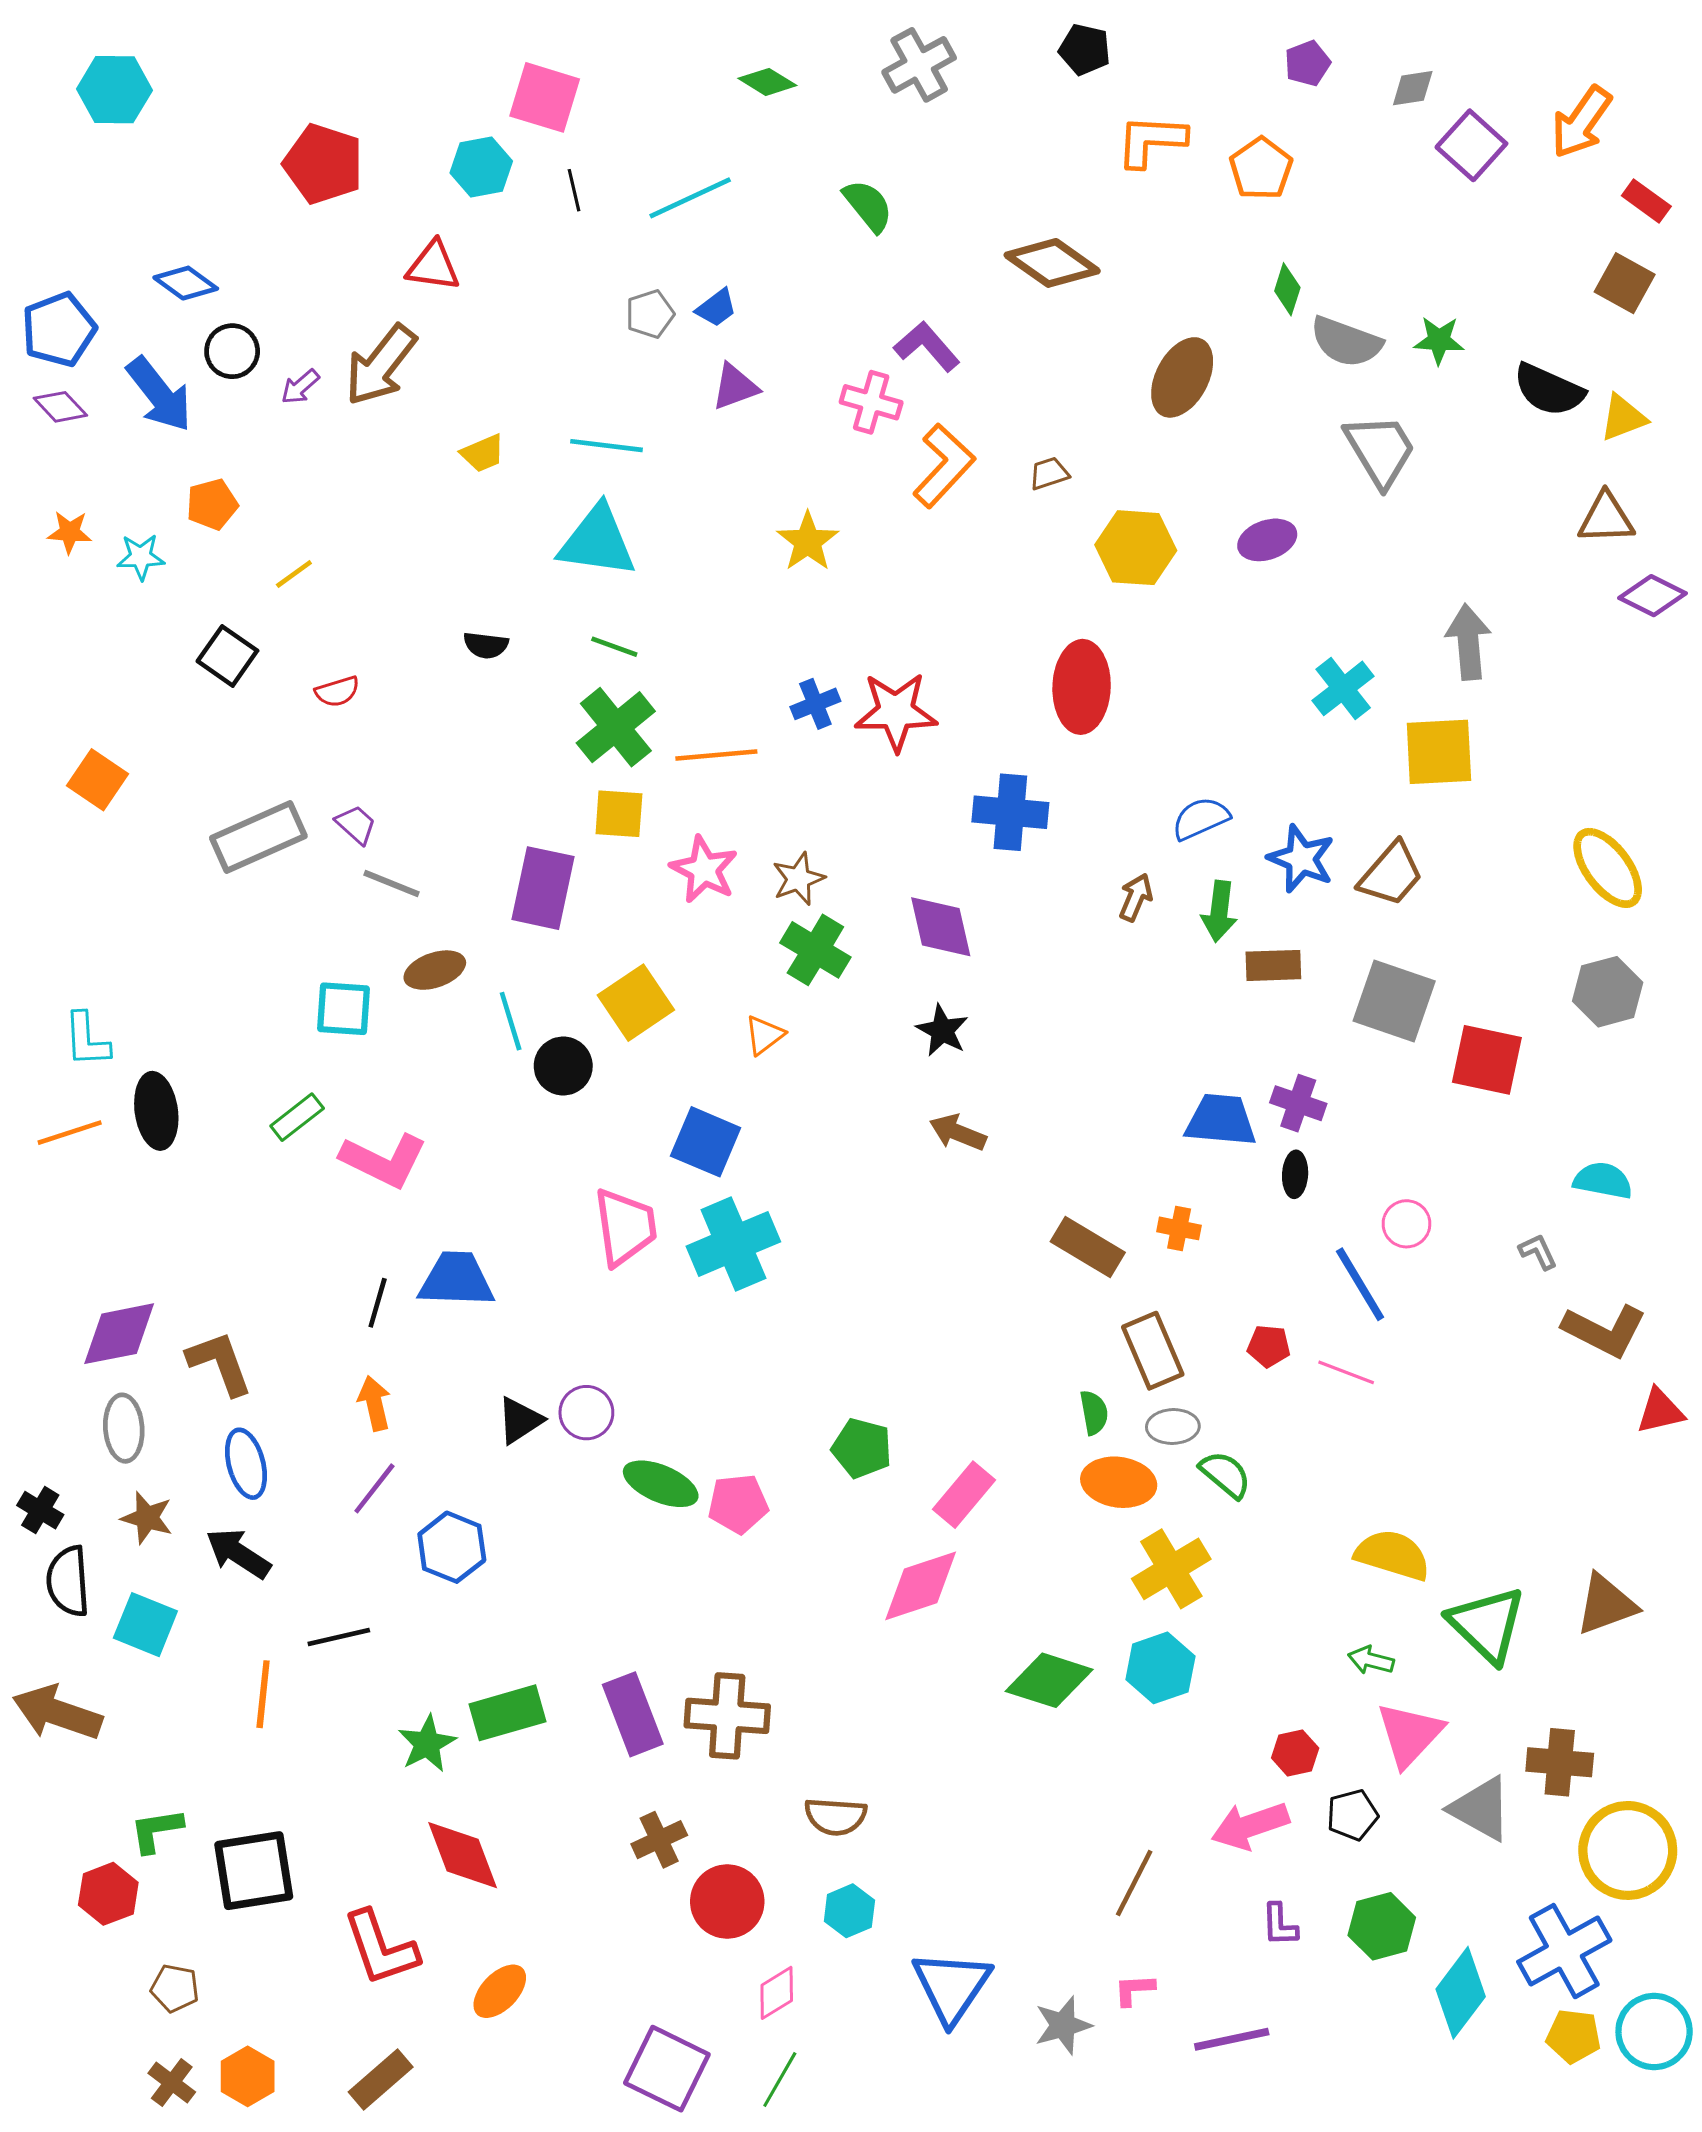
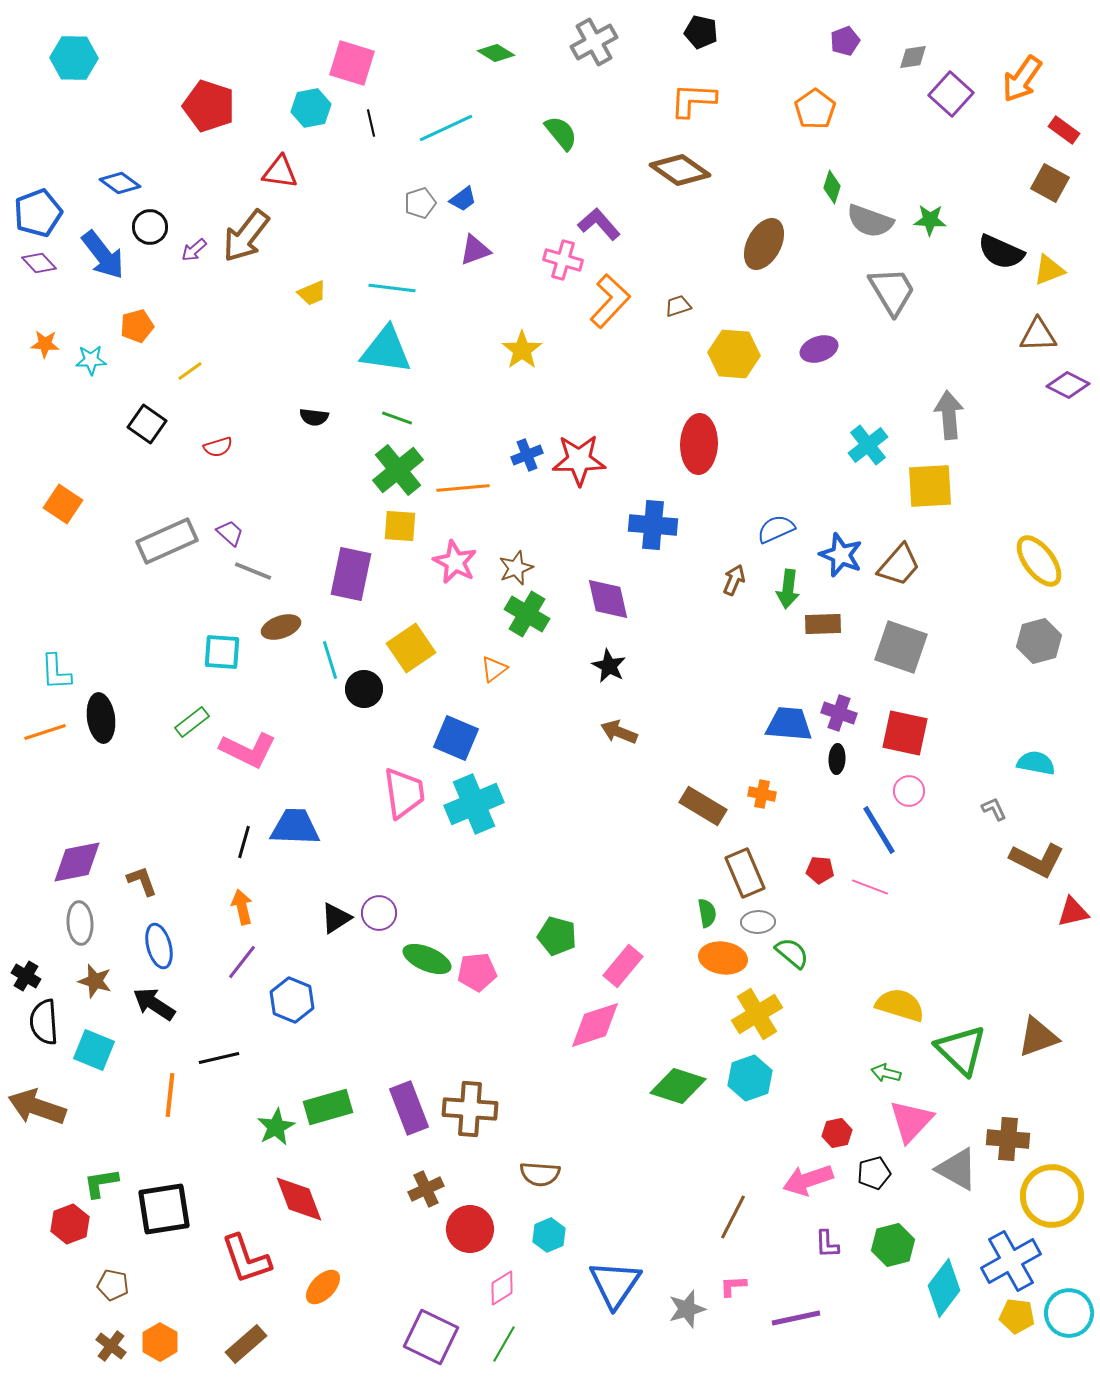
orange L-shape: (1151, 141) -> (693, 100), moved
red square: (1487, 1060) -> (905, 733), moved
brown L-shape: (220, 1363) -> (142, 881), size x0.7

